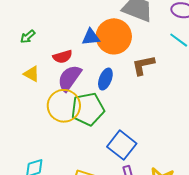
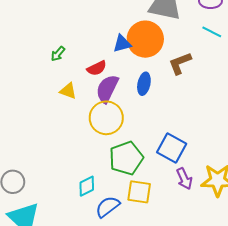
green pentagon: (88, 109) -> (126, 158), moved

